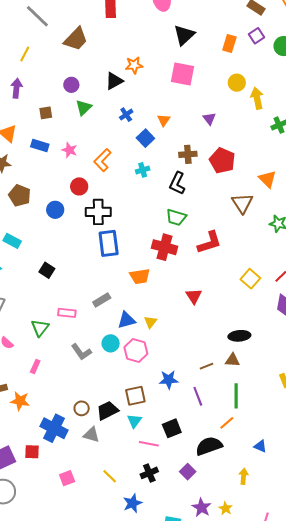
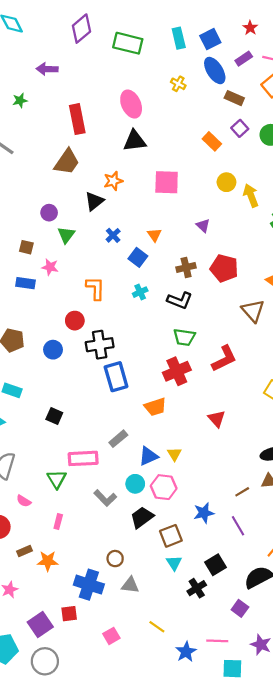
black triangle: (184, 35) -> (135, 141), moved, turned 45
brown trapezoid: (76, 39) -> (67, 162), moved
orange rectangle: (229, 44) -> (212, 141), turned -54
brown square: (46, 113) -> (26, 247), turned 32
pink star: (69, 150) -> (50, 267), moved
orange L-shape: (103, 160) -> (95, 288), turned 145
black L-shape: (177, 183) -> (180, 300), turned -85
red cross: (164, 247) -> (177, 371), turned -30
pink rectangle: (67, 313) -> (83, 458), size x1.5
black trapezoid: (107, 411) -> (142, 517), moved
pink line: (149, 444) -> (217, 641), moved
black cross: (149, 473) -> (197, 588), moved

